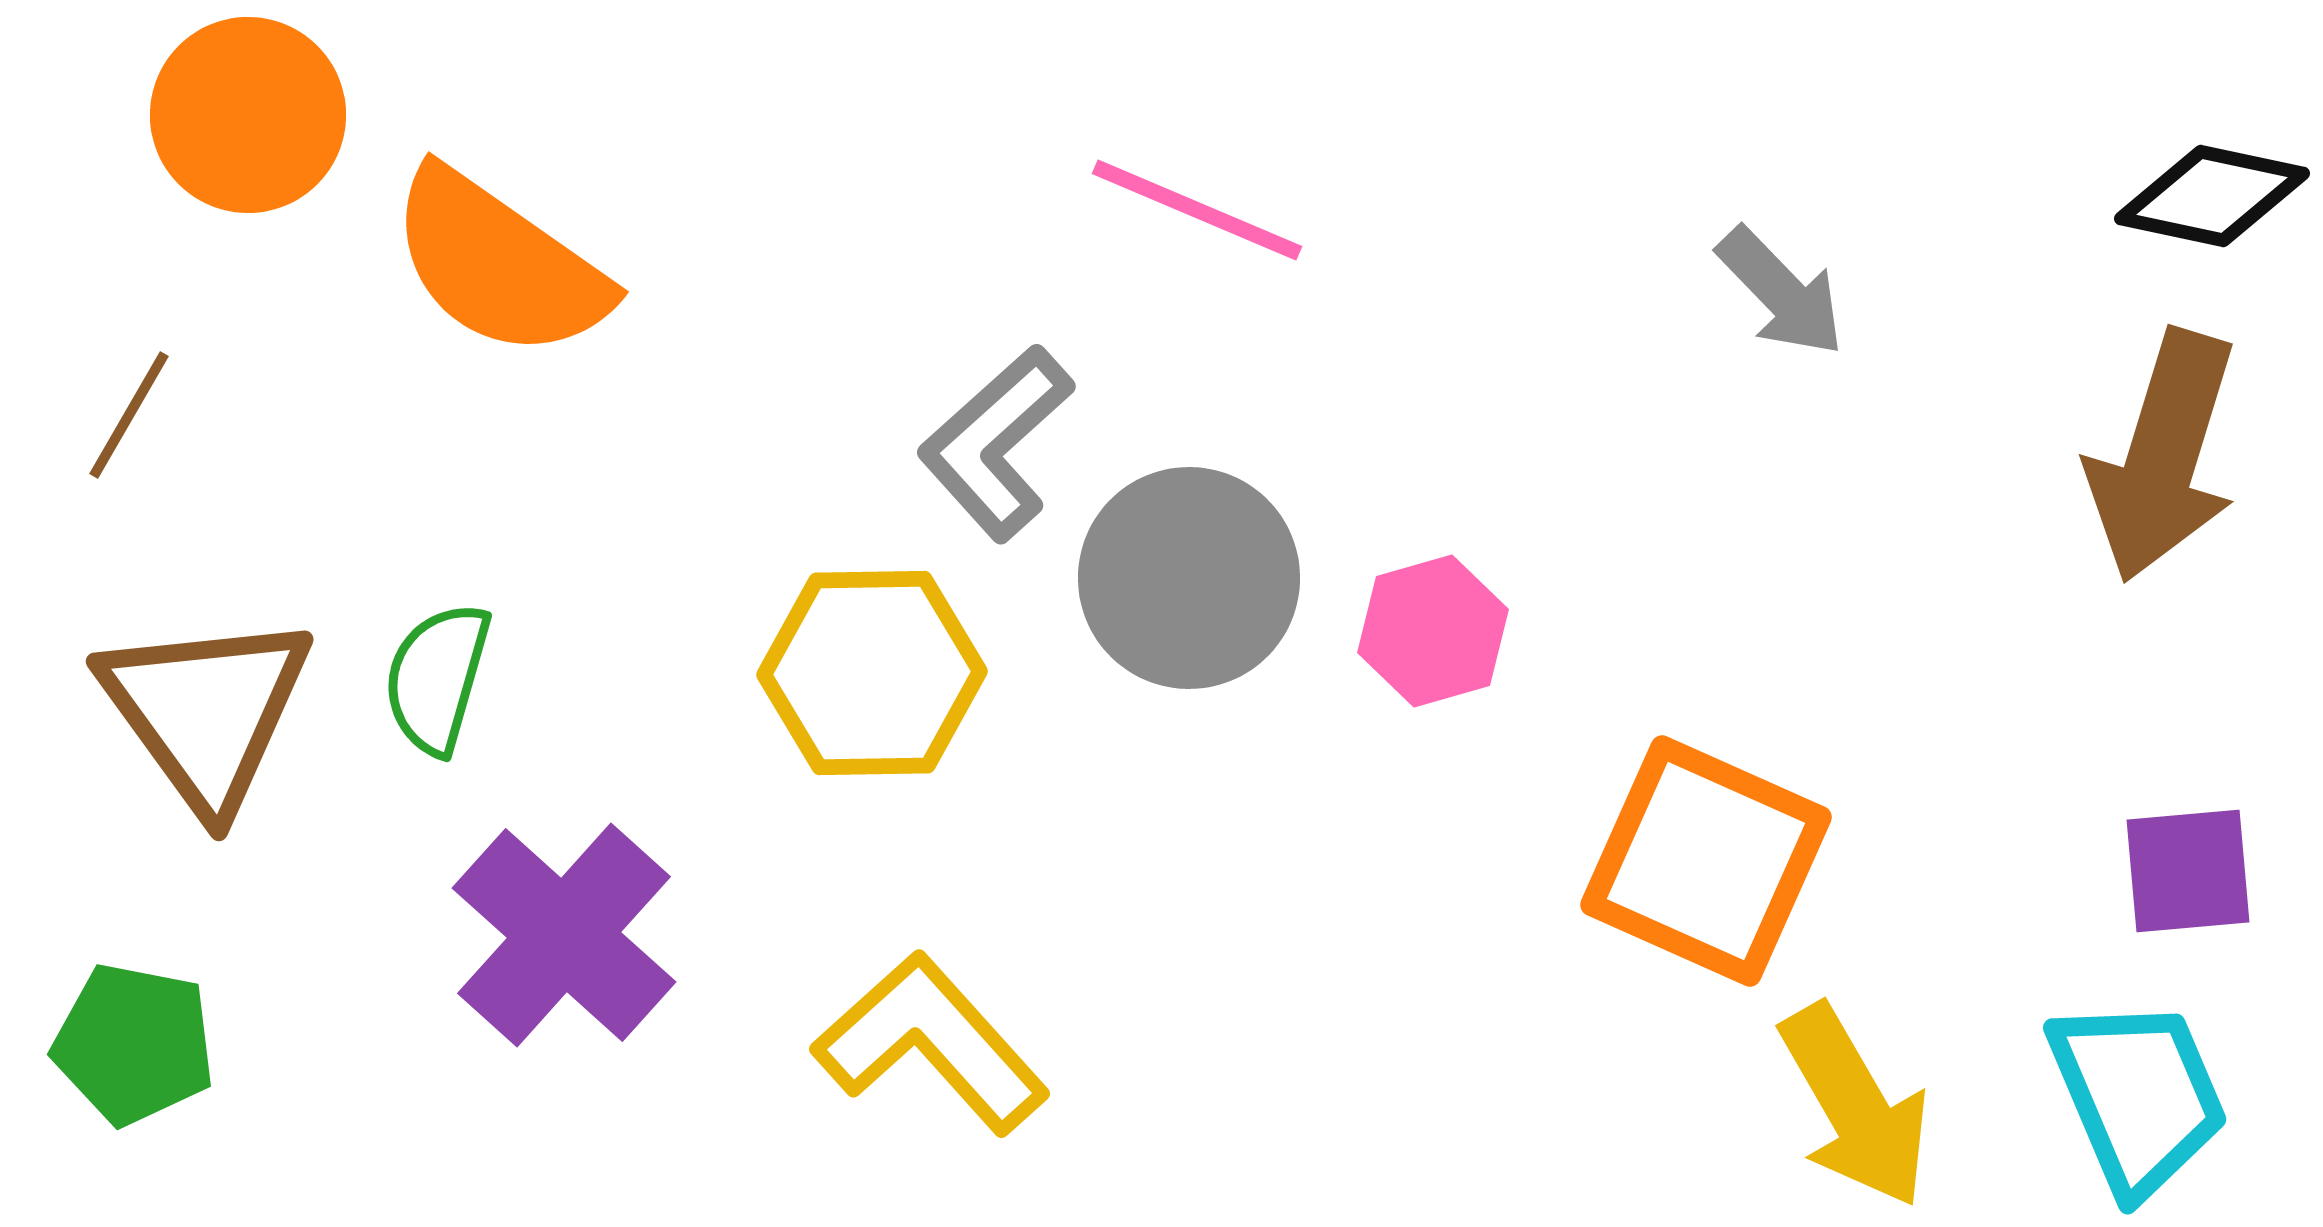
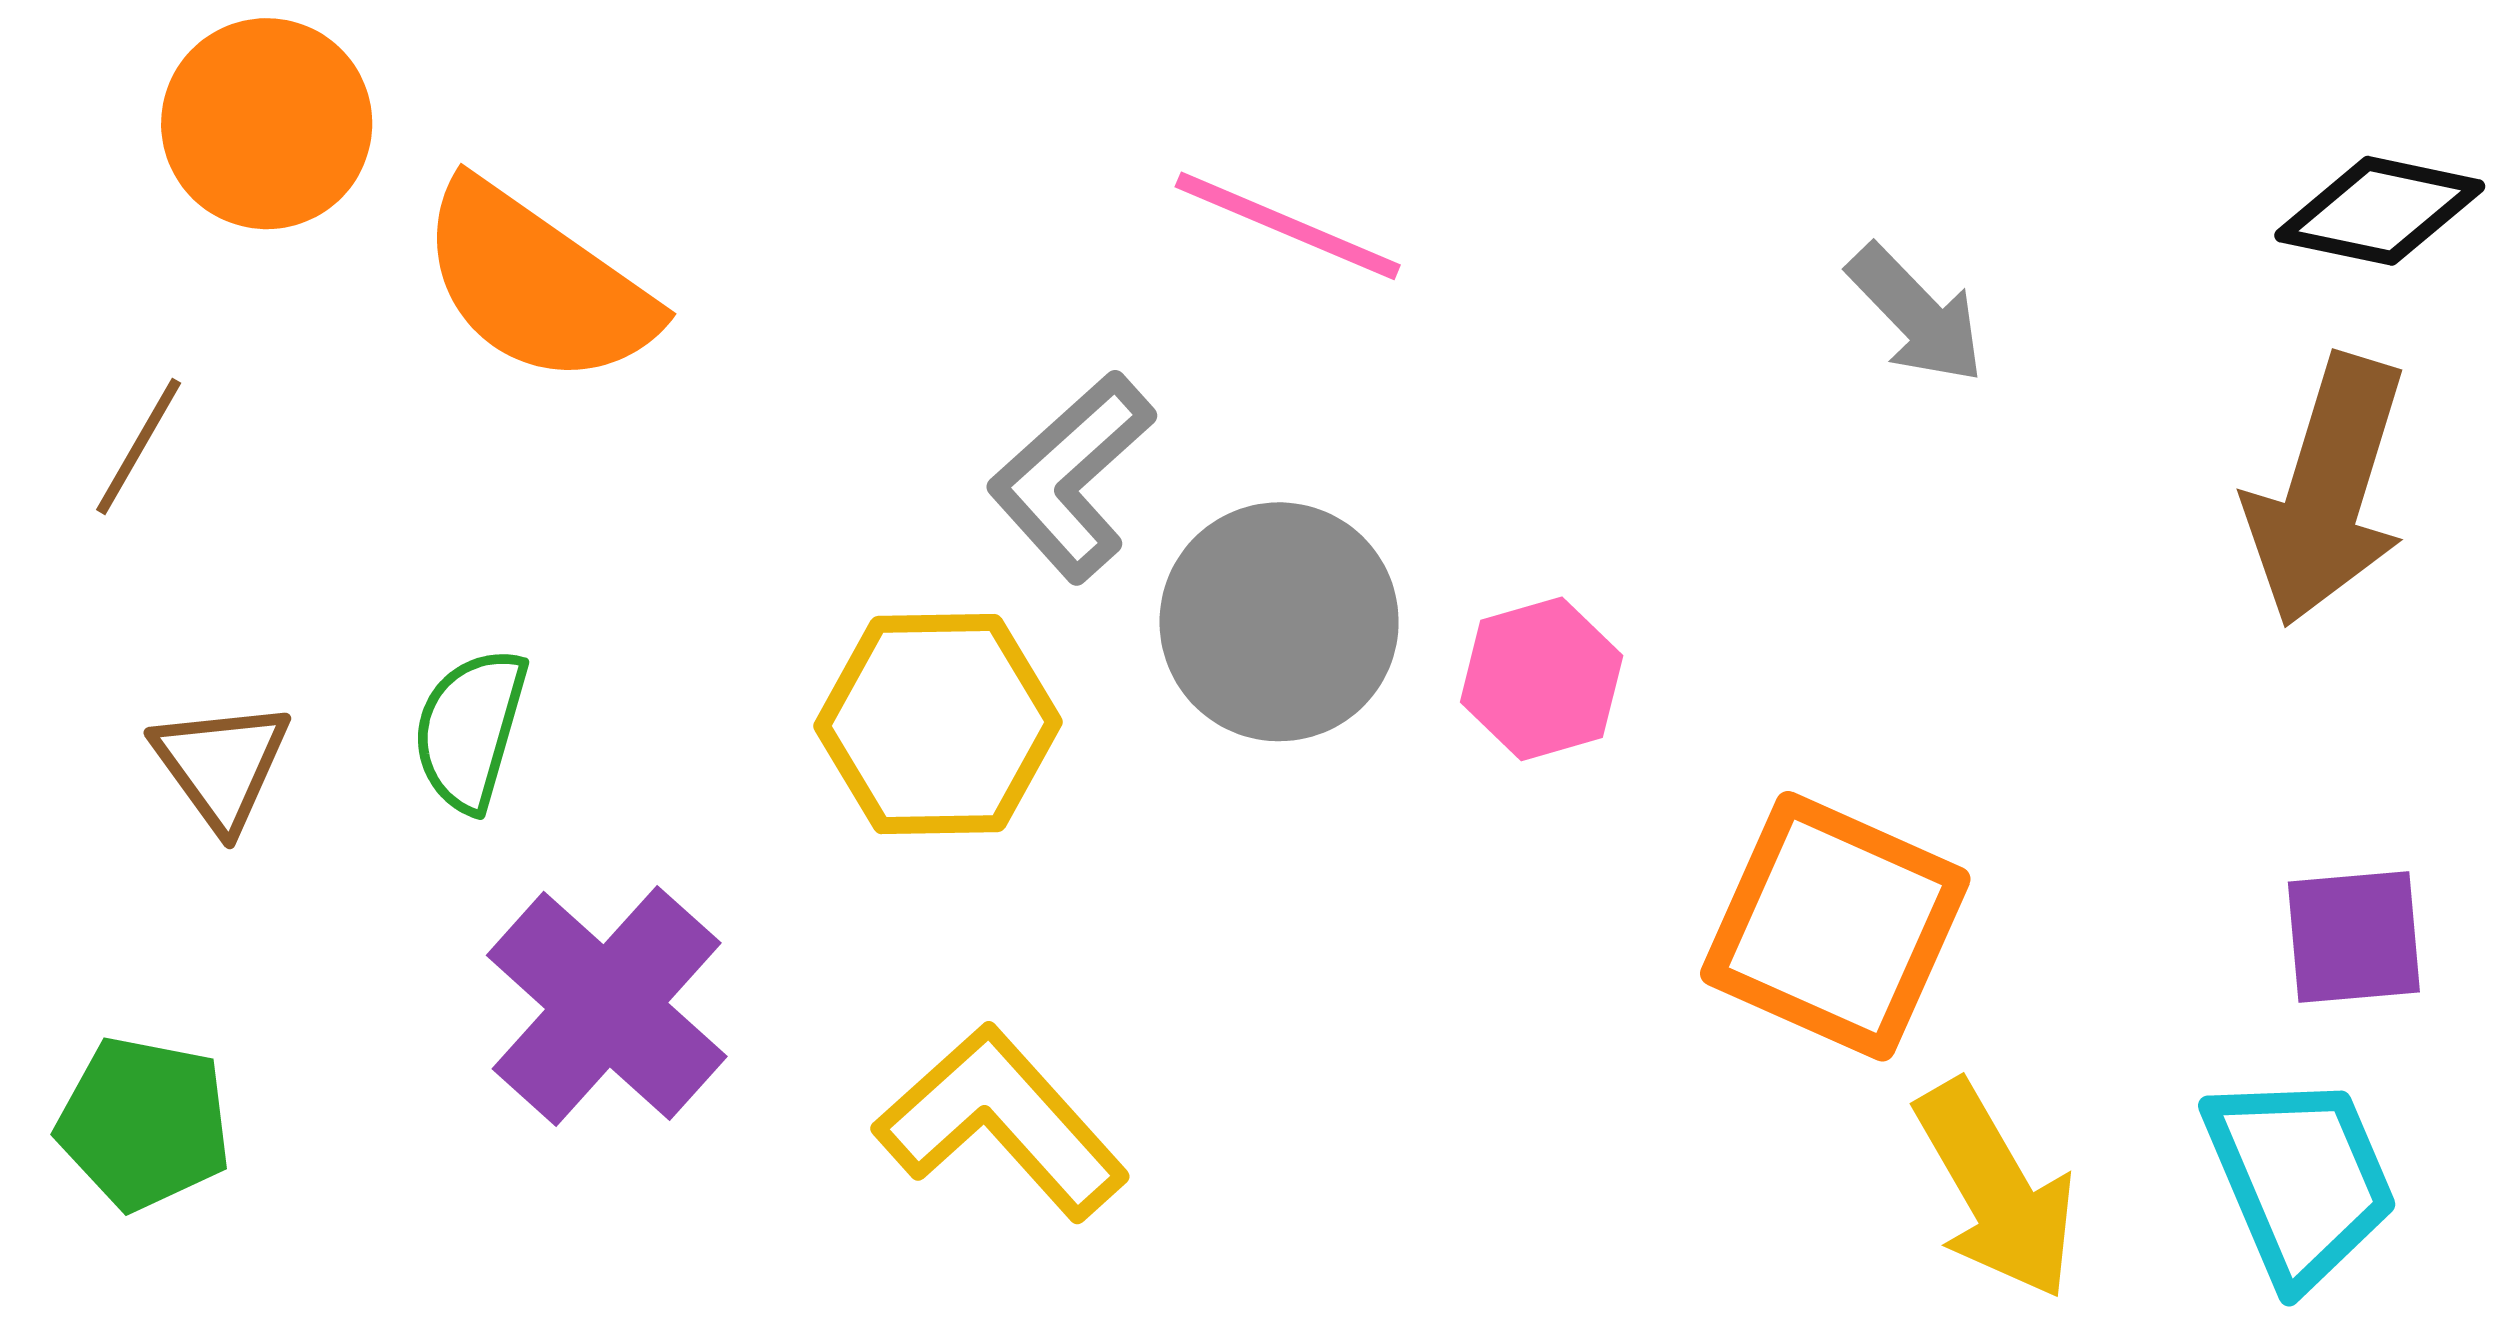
brown triangle: (206, 711) -> (221, 765), size x0.6

